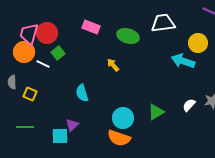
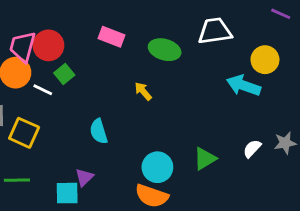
yellow square: (30, 94) -> (24, 133), size x1.5

